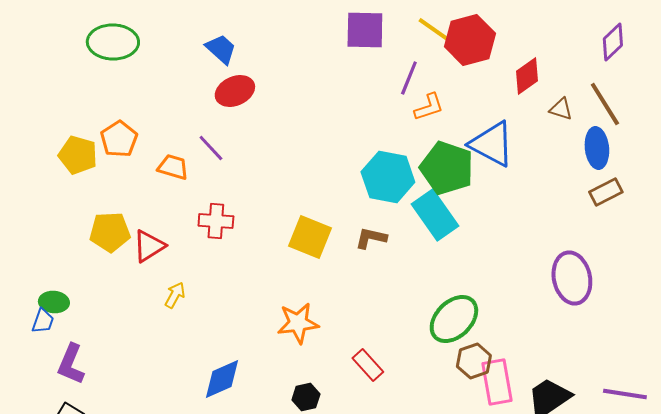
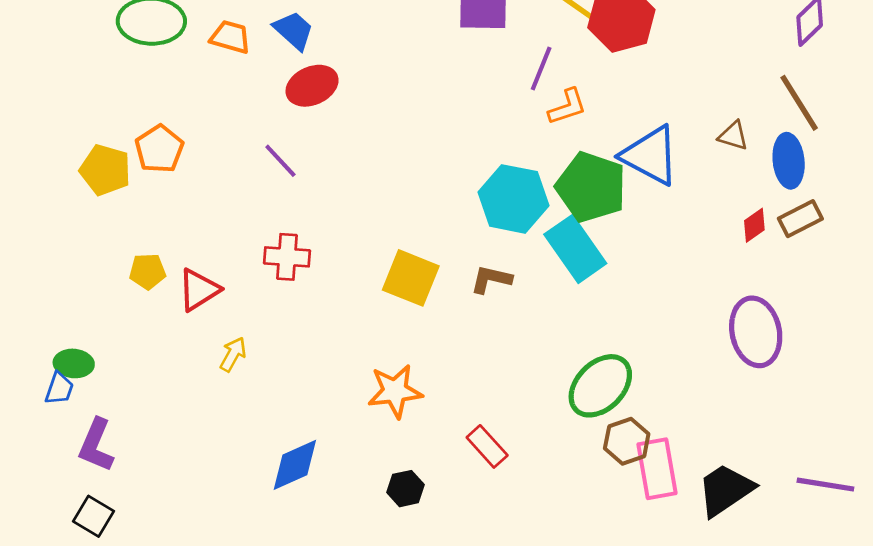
red diamond: (527, 76) -> (754, 225), moved, size x0.7
brown triangle: (561, 109) -> (733, 136), moved
orange trapezoid: (173, 167) -> (230, 37), moved
yellow pentagon: (110, 232) -> (147, 271), size x0.7

